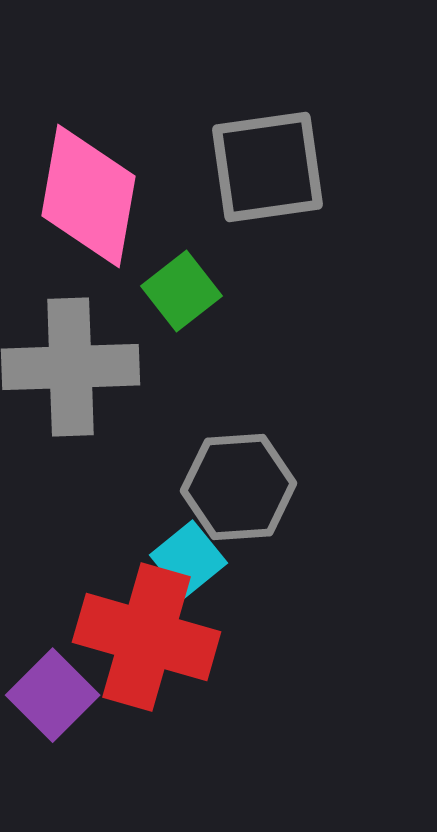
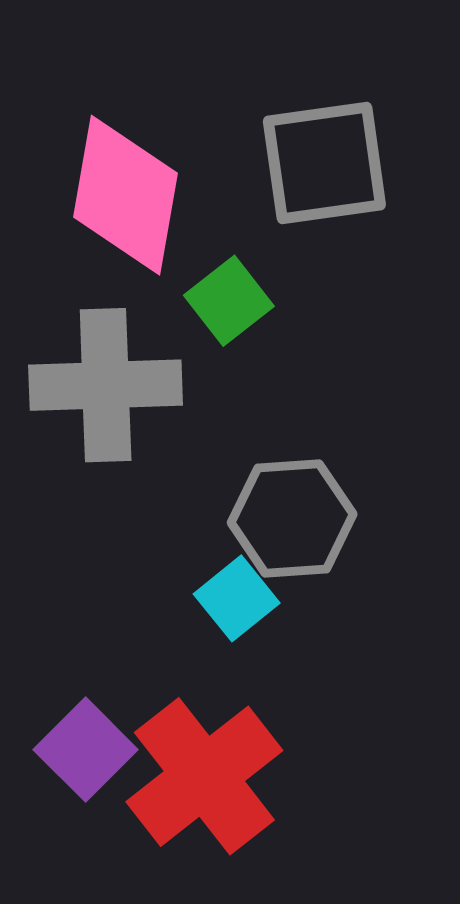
red cross: (147, 637) -> (204, 776), moved, turned 36

